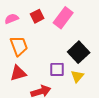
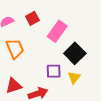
pink rectangle: (63, 18) -> (57, 31), moved
red triangle: (18, 73) -> (14, 86), moved

